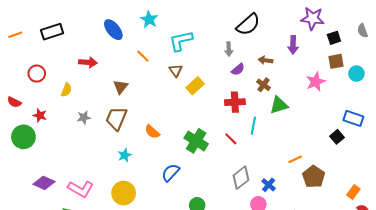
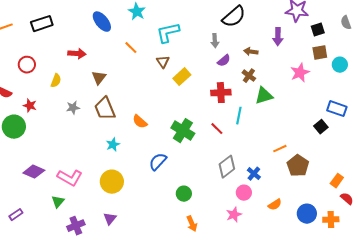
brown triangle: (121, 87) -> (99, 78), moved
brown trapezoid: (116, 118) -> (105, 109), turned -45

